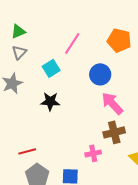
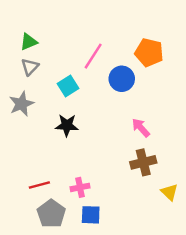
blue circle: (100, 74) -> (122, 79), moved
pink arrow: (112, 103) -> (141, 128), size x0.7
pink cross: (93, 153) -> (80, 187), moved

